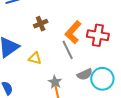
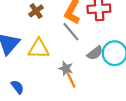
yellow triangle: (35, 58) -> (39, 49), size x1.5

